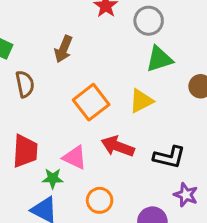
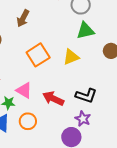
red arrow: (118, 146) -> (53, 99), moved
purple star: (186, 195) -> (83, 119), moved
orange circle: (100, 200) -> (28, 121), moved

